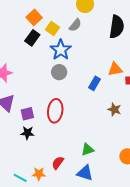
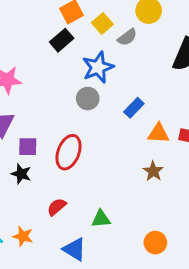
yellow square: (52, 29) -> (102, 24), moved
orange triangle: (115, 69) -> (158, 133), moved
blue rectangle: (95, 83) -> (134, 108), moved
red semicircle: (58, 163) -> (57, 207), moved
blue triangle: (85, 173) -> (74, 249), moved

